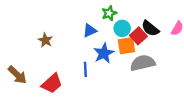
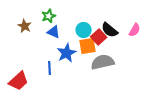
green star: (109, 13) -> (49, 16), moved
blue triangle: (90, 31) -> (54, 32), turned 48
brown star: (45, 40) -> (25, 26), moved

